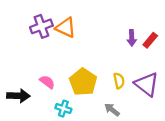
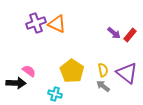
purple arrow: (132, 38) -> (114, 33), turned -48
pink semicircle: (47, 82) -> (29, 71), moved
gray arrow: (112, 110) -> (103, 86), moved

